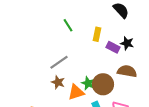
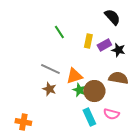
purple rectangle: (113, 47) -> (104, 45), moved, turned -56
gray line: (59, 62) -> (50, 69), turned 60
orange triangle: (76, 92) -> (74, 76), moved

